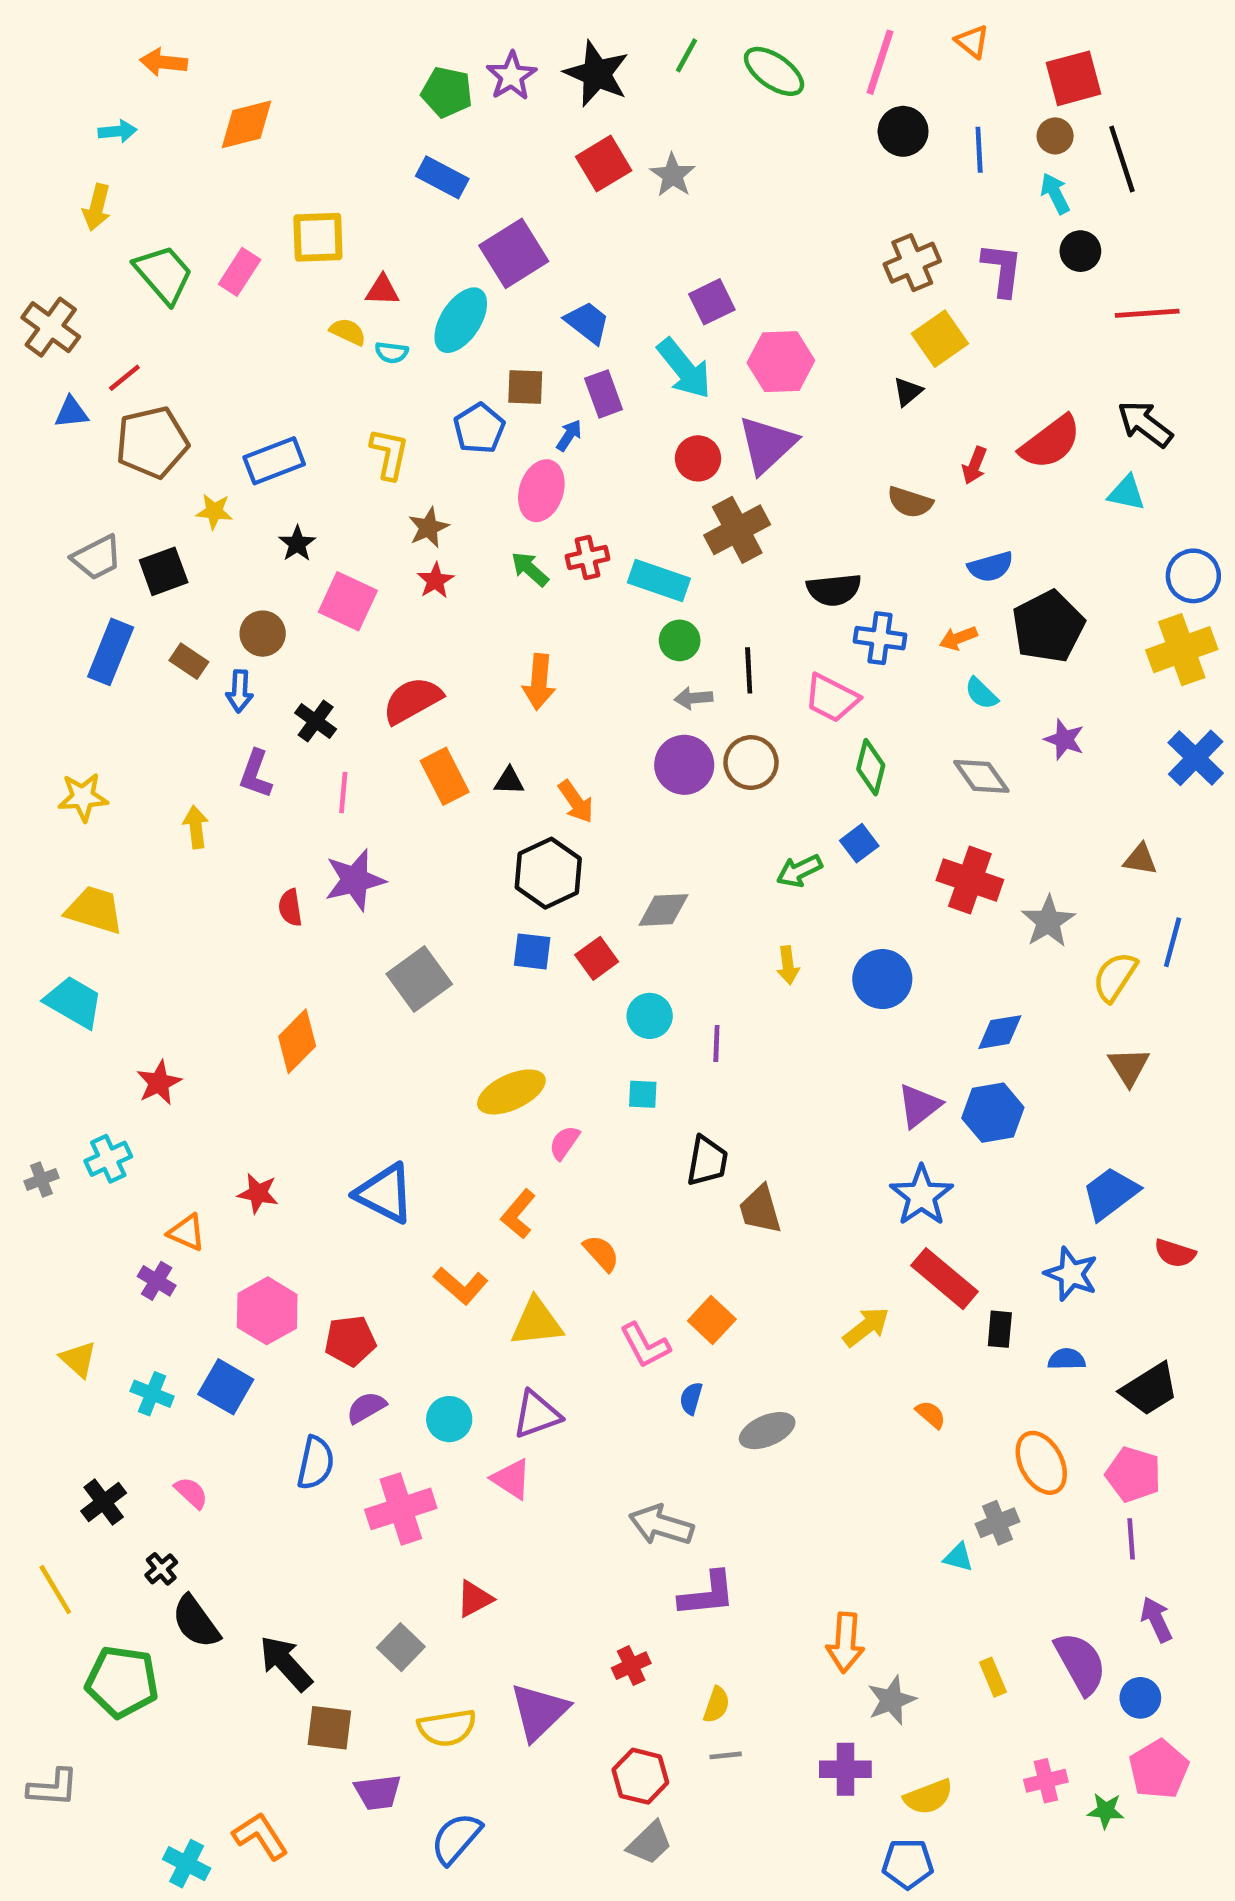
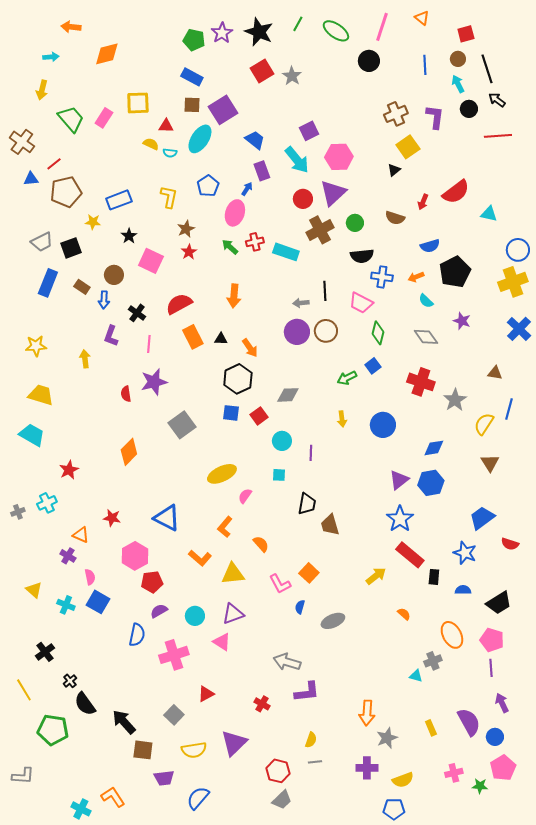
red square: (1074, 78) -> (466, 34), size x0.7
black circle: (903, 131) -> (369, 61), moved
brown square: (525, 387) -> (192, 105), moved
black arrow: (1145, 424) -> (497, 100), moved, size x0.7
green circle: (680, 640) -> (355, 223), moved
pink hexagon: (267, 1311) -> (135, 556), moved
pink semicircle: (191, 1493) -> (90, 577), moved, turned 35
red cross: (631, 1666) -> (262, 704), moved, turned -35

